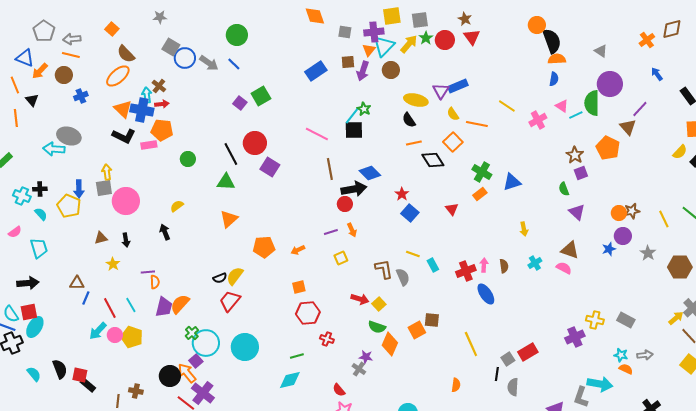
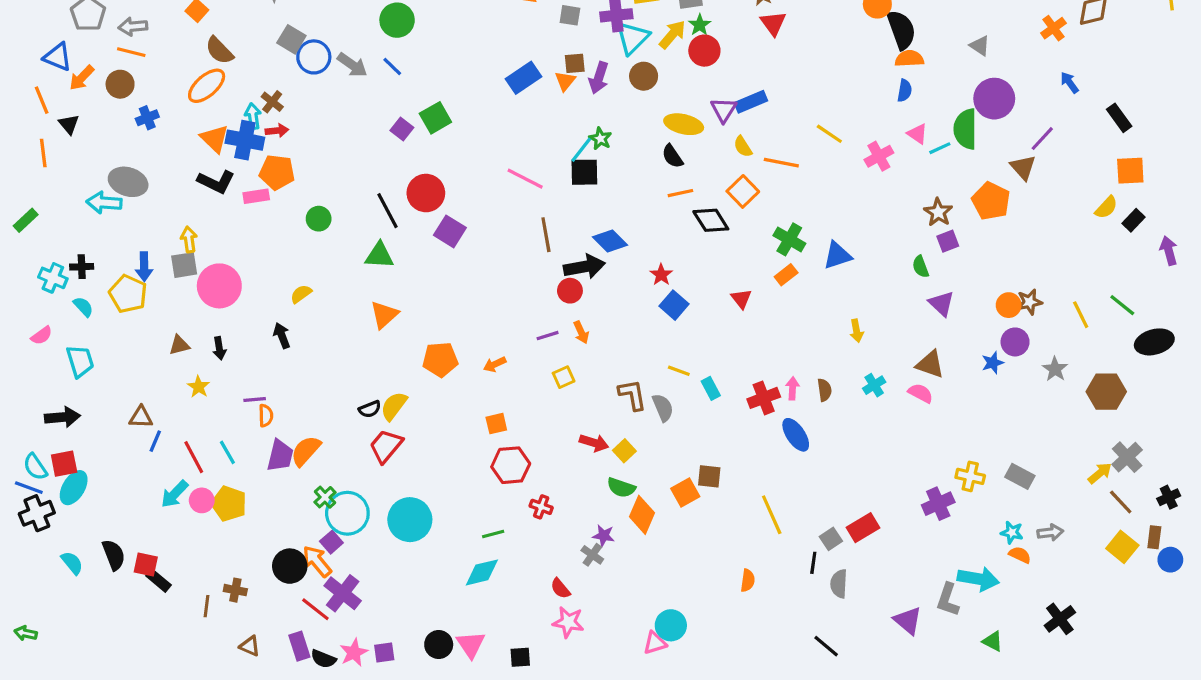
red circle: (445, 40) -> (704, 51), moved
orange triangle: (369, 50) -> (565, 81), moved

